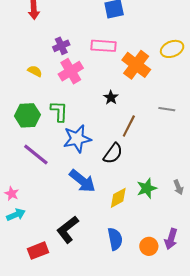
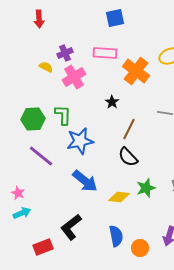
yellow semicircle: (35, 71) -> (46, 67), moved
black semicircle: (113, 153) -> (128, 157), moved, turned 100
yellow diamond: (118, 198) -> (119, 197), turned 35
orange circle: (149, 246) -> (140, 248), moved

